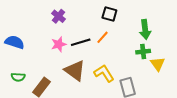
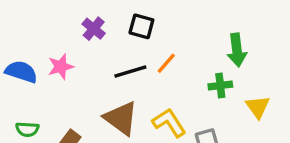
black square: (109, 14) -> (141, 26), moved
pink star: (59, 44) -> (61, 67), moved
green cross: (143, 52) -> (220, 86), moved

